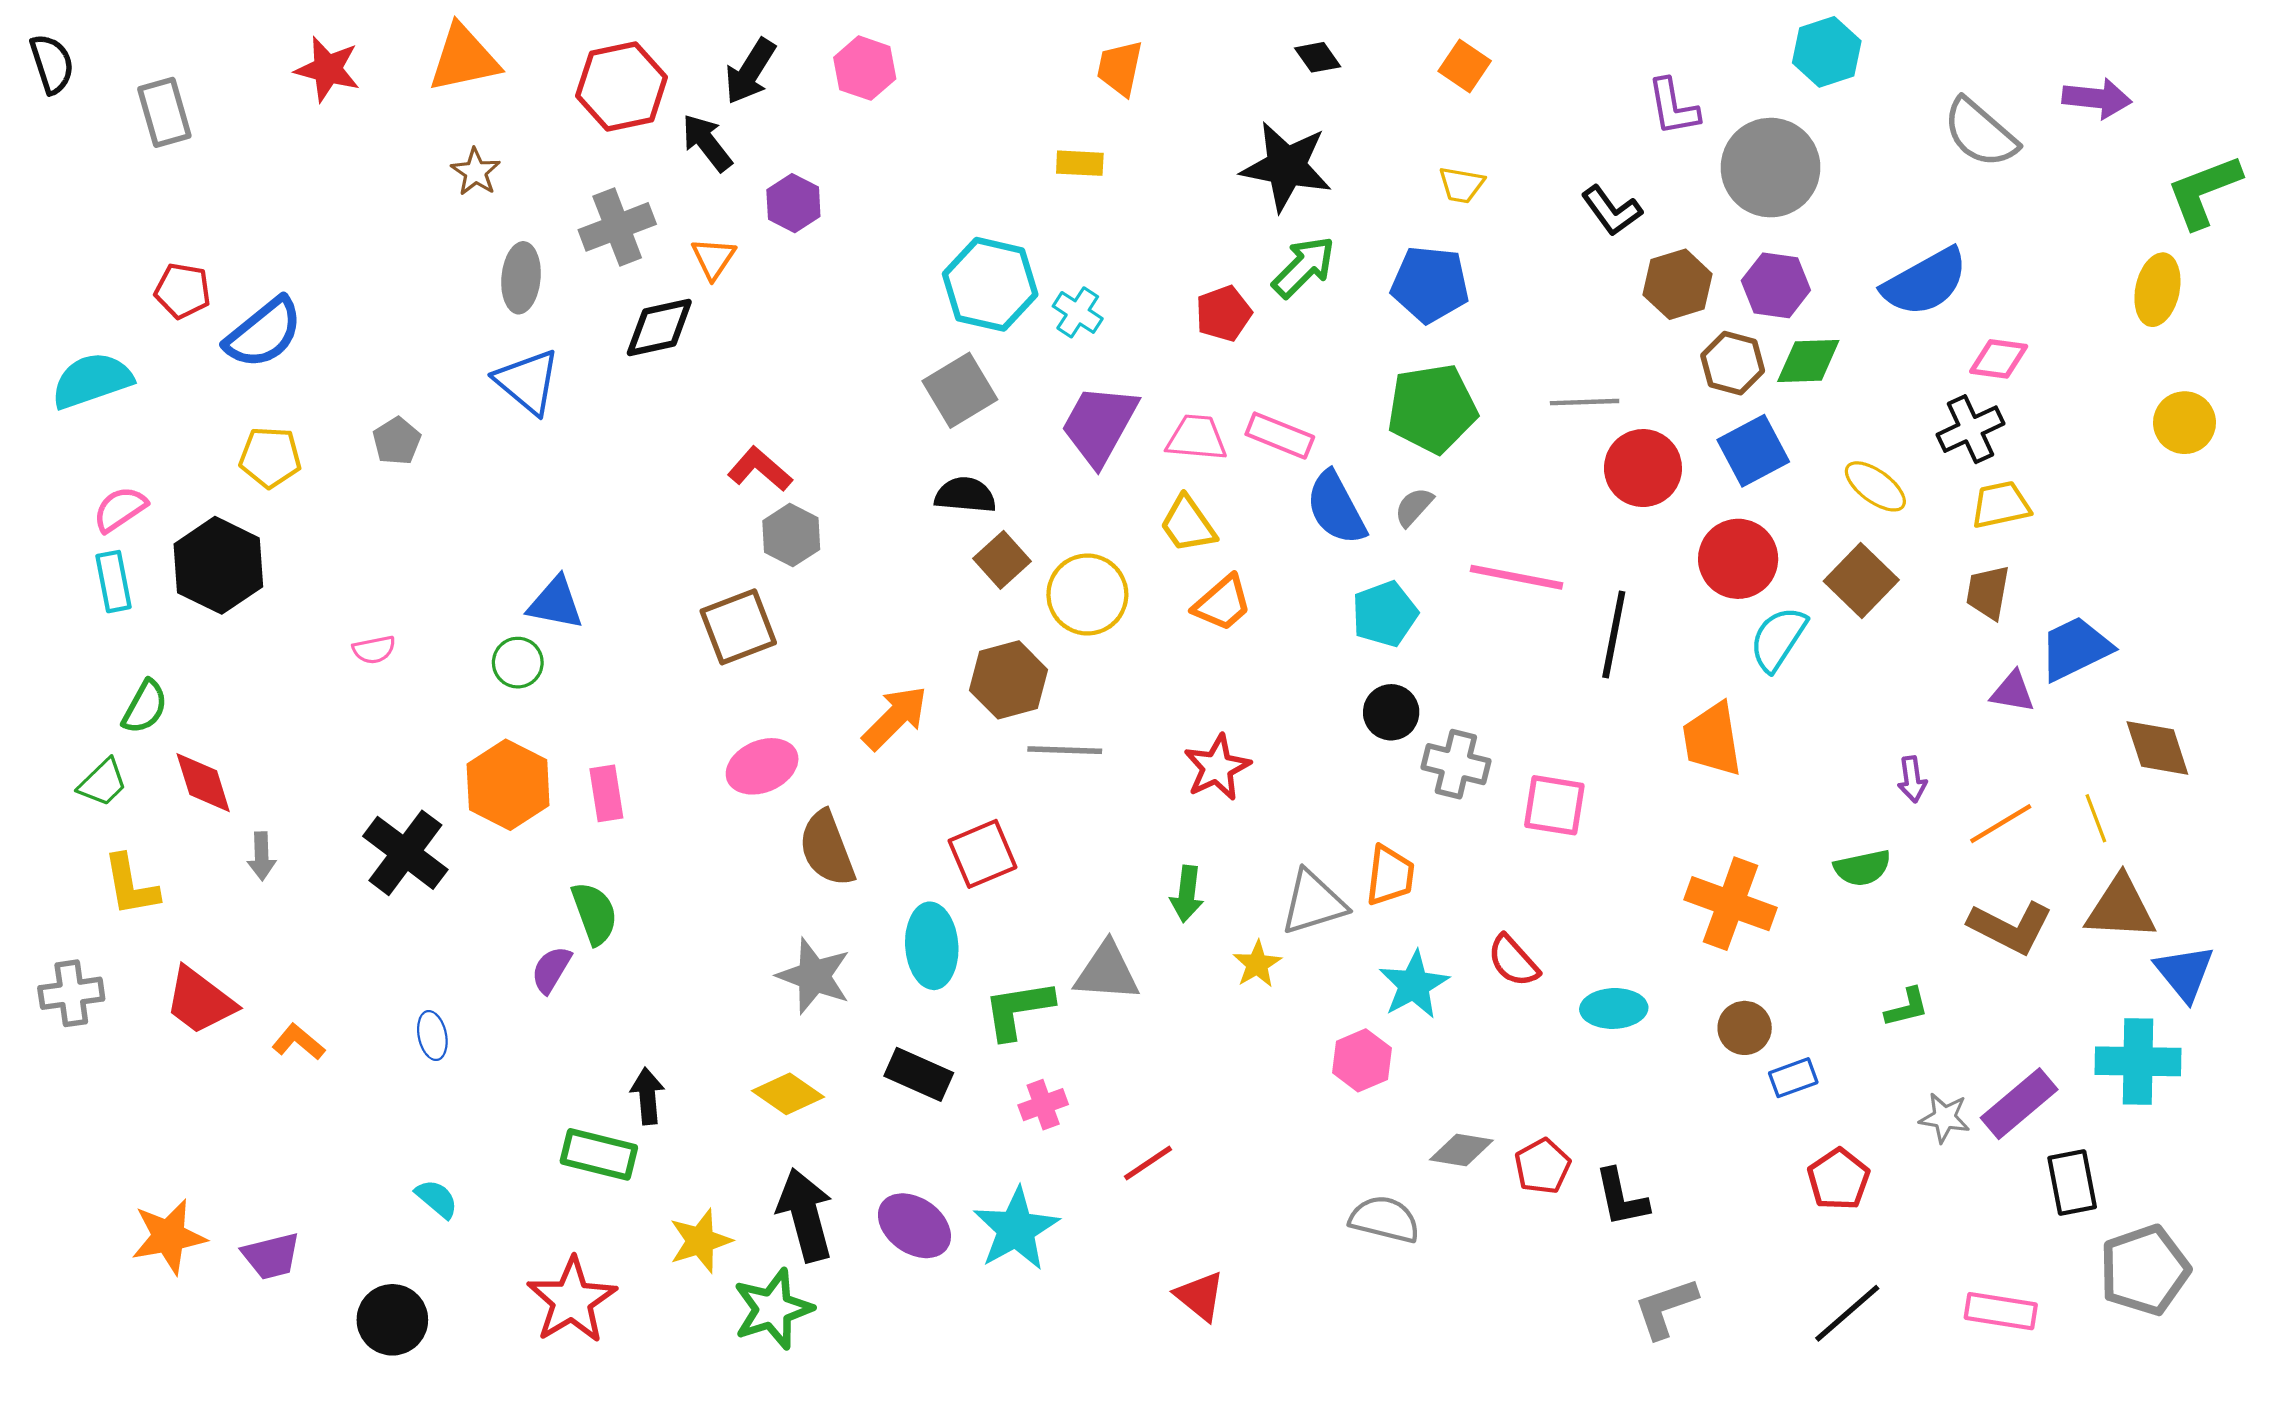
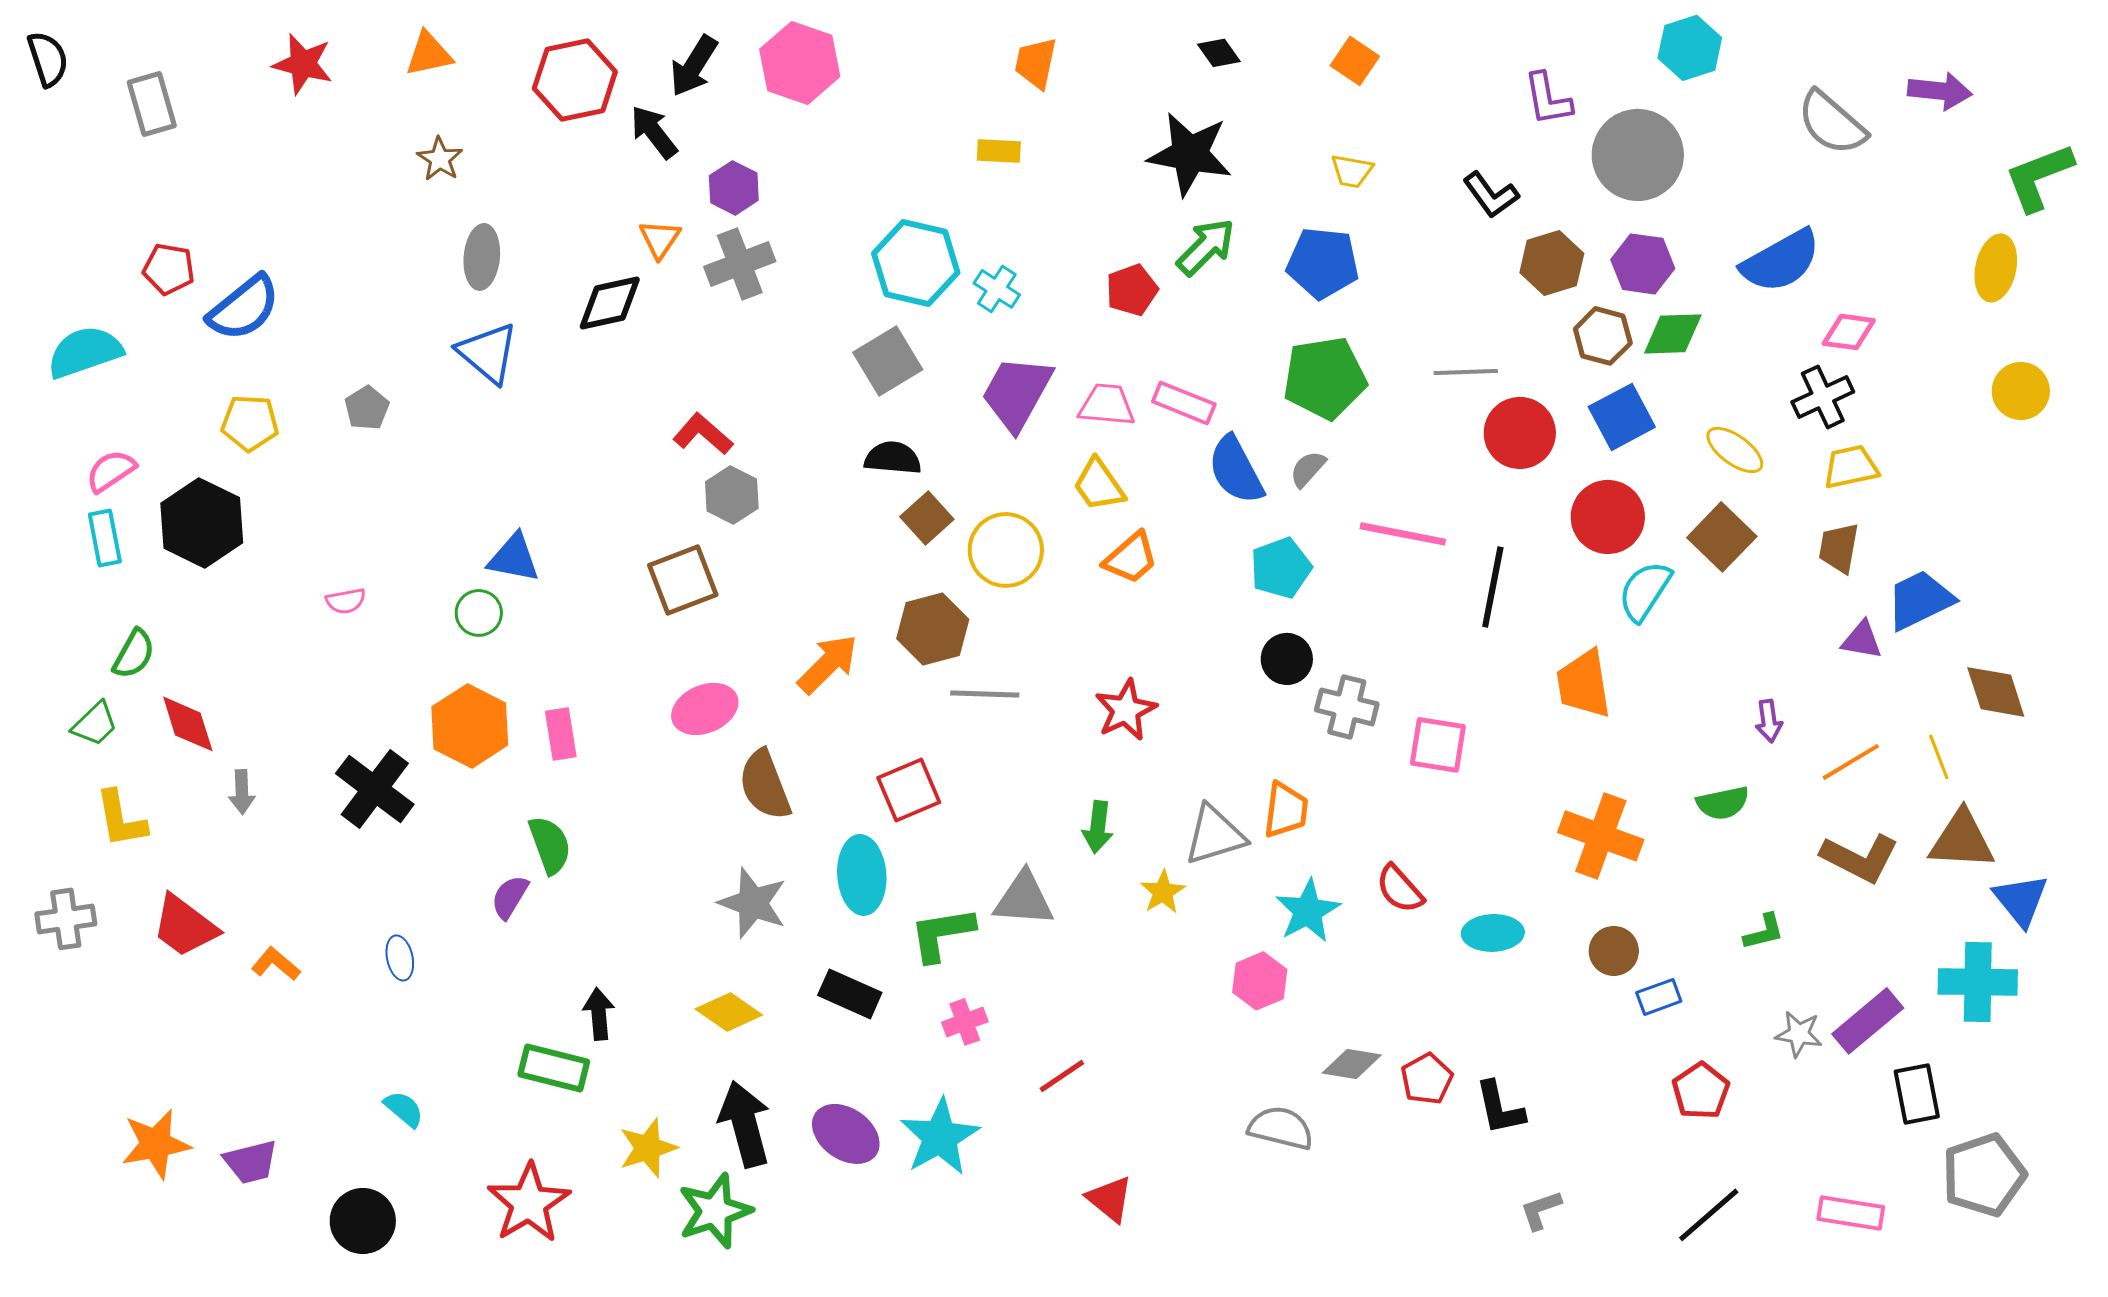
orange triangle: (464, 58) -> (429, 54), size x0.7
pink hexagon: (865, 68) -> (800, 63), size x1.4
gray cross: (617, 227) -> (740, 264), moved
gray L-shape: (1666, 1308) -> (1541, 1210), size x0.7

